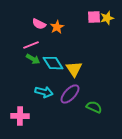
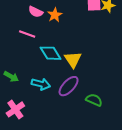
pink line: (31, 45) -> (27, 34), turned 42
green arrow: (33, 59) -> (11, 77), moved
pink cross: (20, 116) -> (15, 109), turned -36

